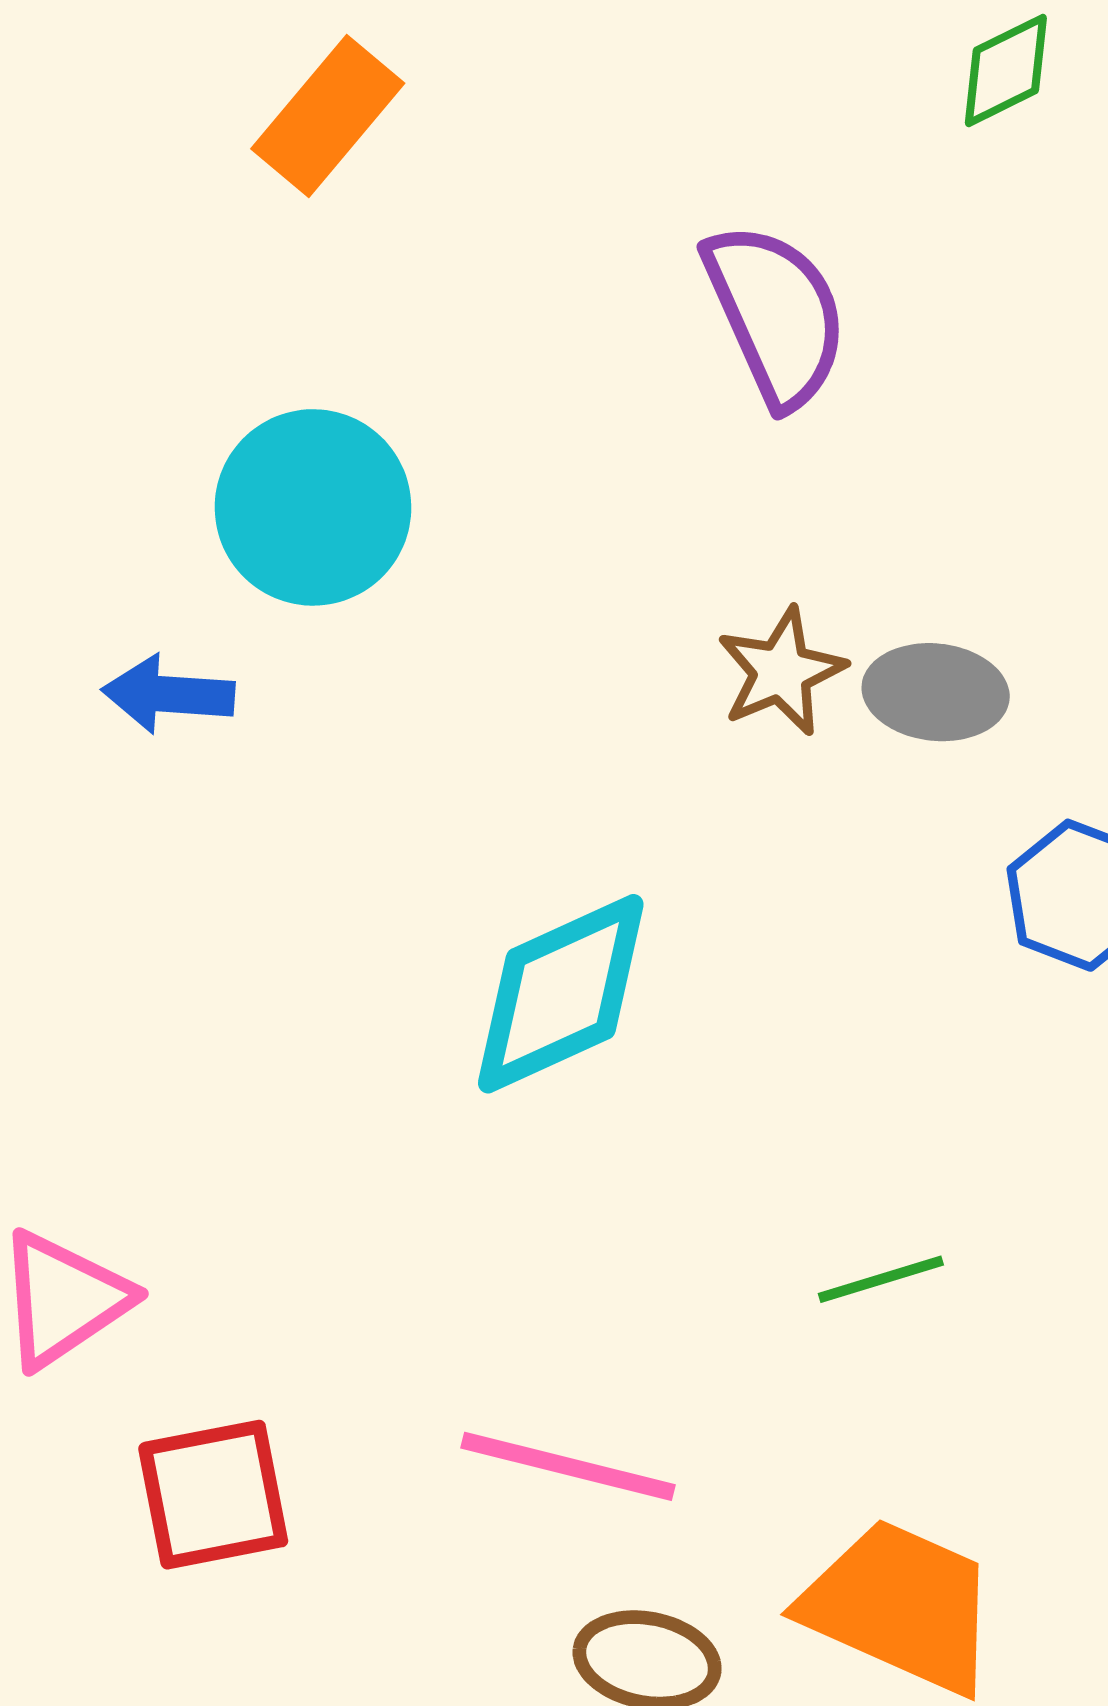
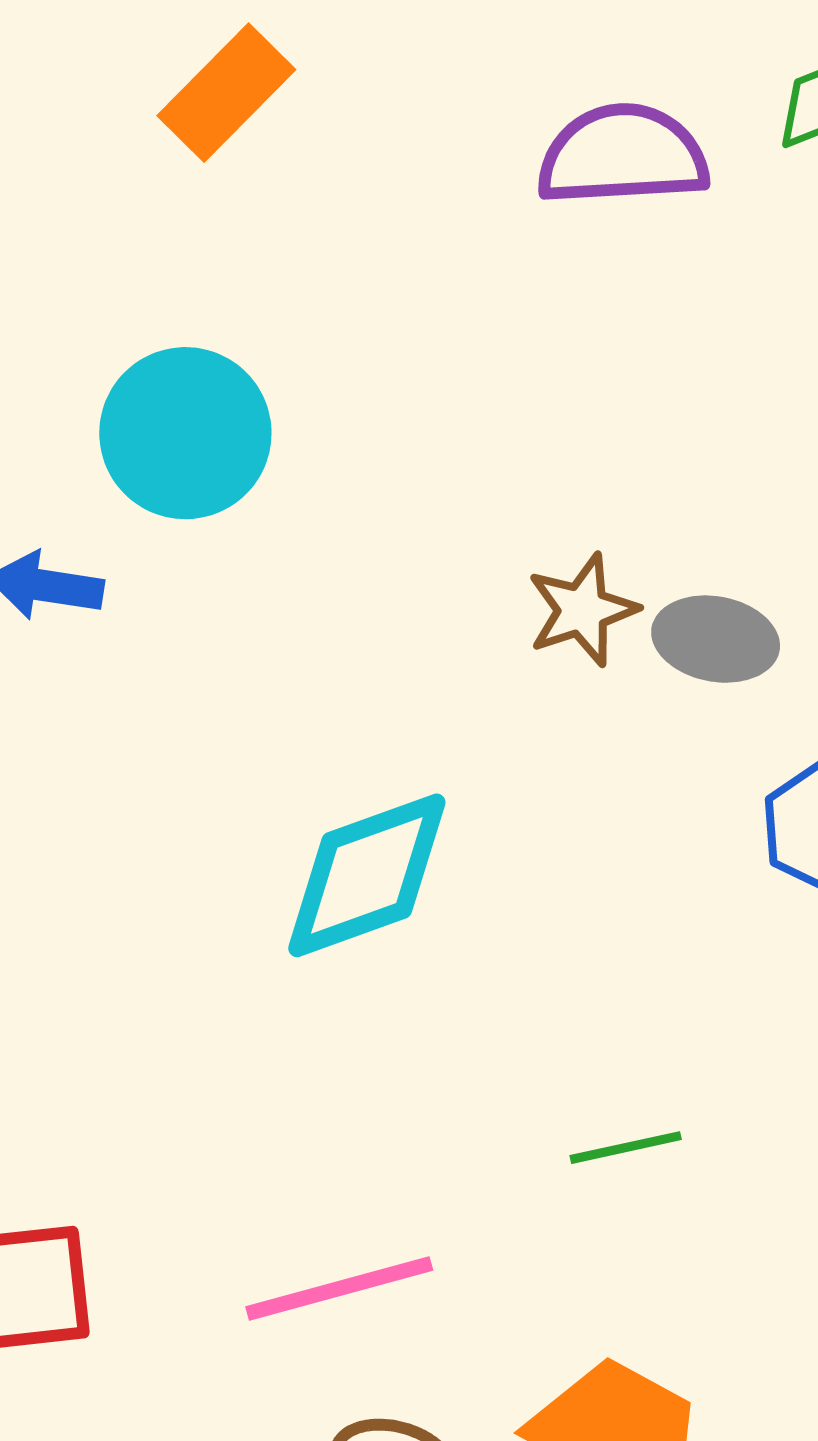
purple semicircle: (776, 314) -> (623, 155), moved, turned -74
pink line: (568, 1466) -> (339, 1288), turned -34

